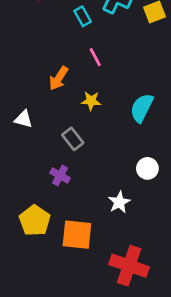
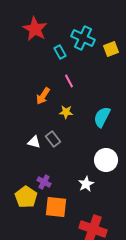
white triangle: (23, 119) -> (34, 142), moved
white circle: (147, 168) -> (106, 160), size x1.5
purple cross: (60, 175) -> (44, 182), moved

